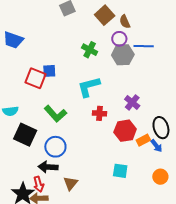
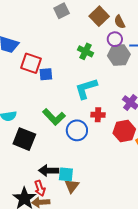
red square: (35, 78) -> (31, 63), moved
blue circle: (55, 147) -> (77, 130), moved
cyan square: (120, 171) -> (66, 174), moved

